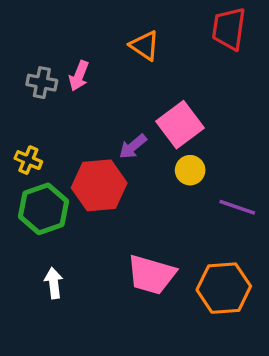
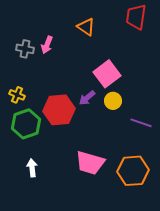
purple arrow: (133, 147) -> (87, 98), moved

